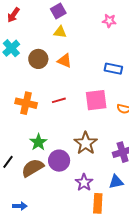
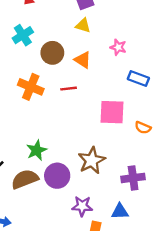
pink star: (109, 21) -> (118, 47), moved
red line: (59, 100) -> (69, 89), moved
orange cross: (26, 103) -> (31, 87), moved
purple star: (84, 182) -> (82, 206), turned 30

